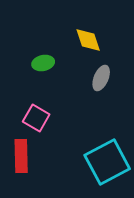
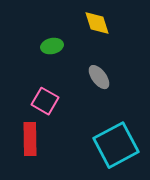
gray ellipse: (101, 78) -> (99, 77), moved, turned -60

